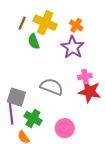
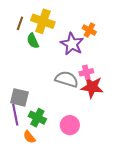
orange cross: (76, 25) -> (89, 30), moved
gray semicircle: (52, 87) -> (67, 79), moved

